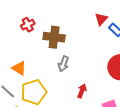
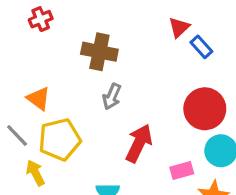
red cross: (28, 25) -> (41, 19), moved
red arrow: (82, 91) -> (139, 143), size x1.6

